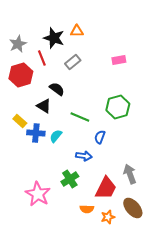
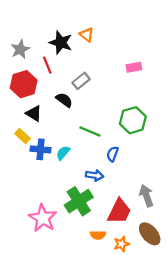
orange triangle: (77, 31) -> (87, 35), turned 40
gray rectangle: (73, 62) -> (81, 81), moved
black triangle: (44, 106) -> (34, 113), moved
green cross: (70, 179) -> (79, 201), size x1.4

